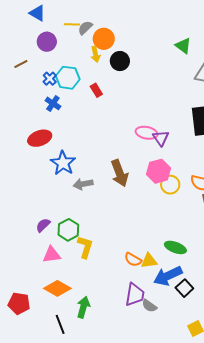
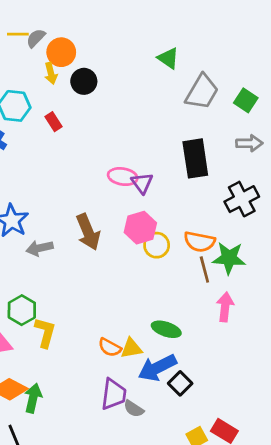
green arrow: (83, 307) -> (33, 398), moved

